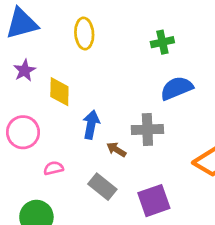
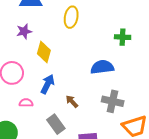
blue semicircle: (177, 88) -> (102, 67), moved
blue arrow: (91, 125) -> (48, 84), moved
gray cross: (147, 130) -> (113, 101), moved

